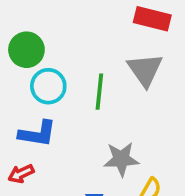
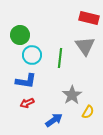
gray star: (121, 159) -> (72, 95), turned -30
red arrow: (21, 174) -> (27, 103), moved

